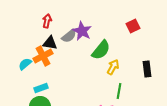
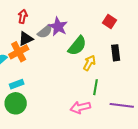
red square: (133, 26) -> (110, 22), turned -32
black triangle: (50, 43) -> (26, 39), turned -35
black rectangle: (147, 69) -> (116, 53), moved

